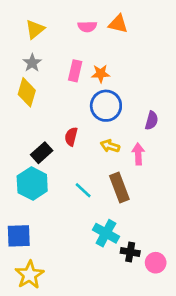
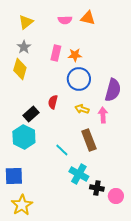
purple semicircle: (152, 120) -> (113, 90), size x1.6
cyan line: (83, 190) -> (62, 150), moved

